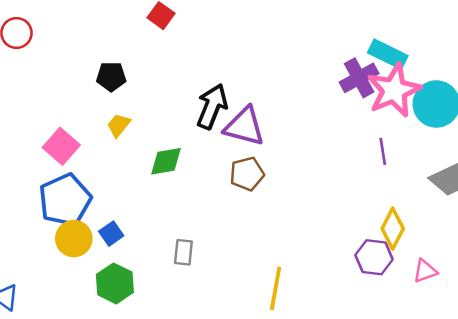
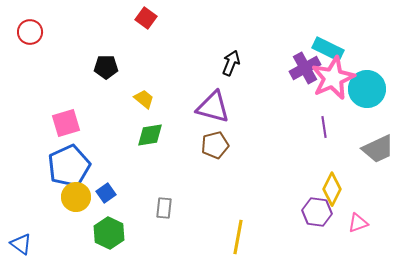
black arrow: (212, 106) -> (231, 63), moved, size x0.7
yellow trapezoid: (119, 125) -> (144, 99), moved, turned 90
pink square: (61, 146) -> (66, 123), turned 32

